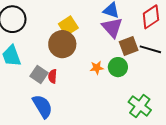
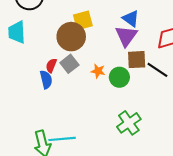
gray square: (39, 74) -> (69, 64), moved
blue semicircle: (42, 106) -> (46, 80), moved, size x0.7

